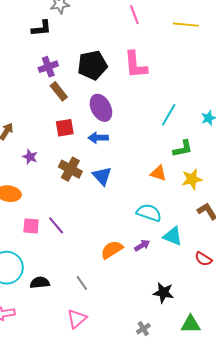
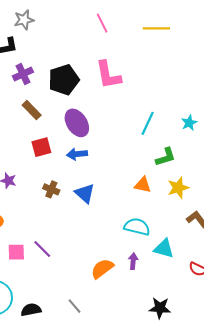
purple cross: (48, 67) -> (23, 74), moved
brown cross: (70, 169) -> (51, 189), size x0.7
purple arrow: (142, 245) -> (133, 261), turned -49

